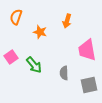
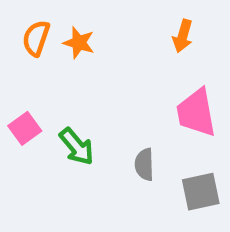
orange arrow: (67, 21) -> (183, 36), moved
orange star: (40, 32) -> (79, 43), moved

